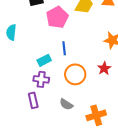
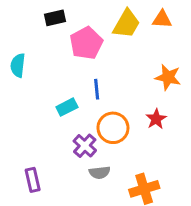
purple cross: (41, 79) -> (85, 146), moved, turned 35
purple rectangle: (33, 100) -> (33, 180), moved
gray semicircle: (66, 104) -> (100, 172), turned -40

